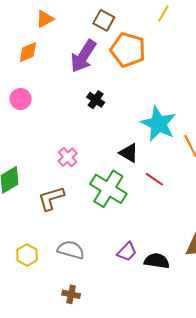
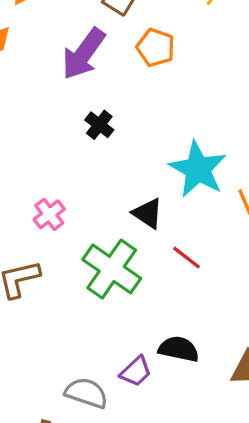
orange pentagon: (128, 50) -> (156, 48), size x0.7
gray semicircle: (71, 250) -> (86, 393), moved
black semicircle: (157, 261) -> (179, 349), moved

